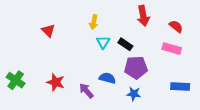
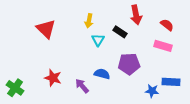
red triangle: (48, 31) -> (46, 29), size x1.5
black rectangle: (125, 44) -> (120, 32), moved
green cross: (16, 80) -> (15, 88), moved
blue star: (134, 94) -> (152, 91), moved

